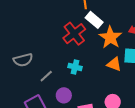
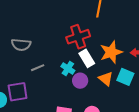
white rectangle: (94, 20) -> (87, 58), moved
purple circle: (64, 95) -> (80, 81), moved

